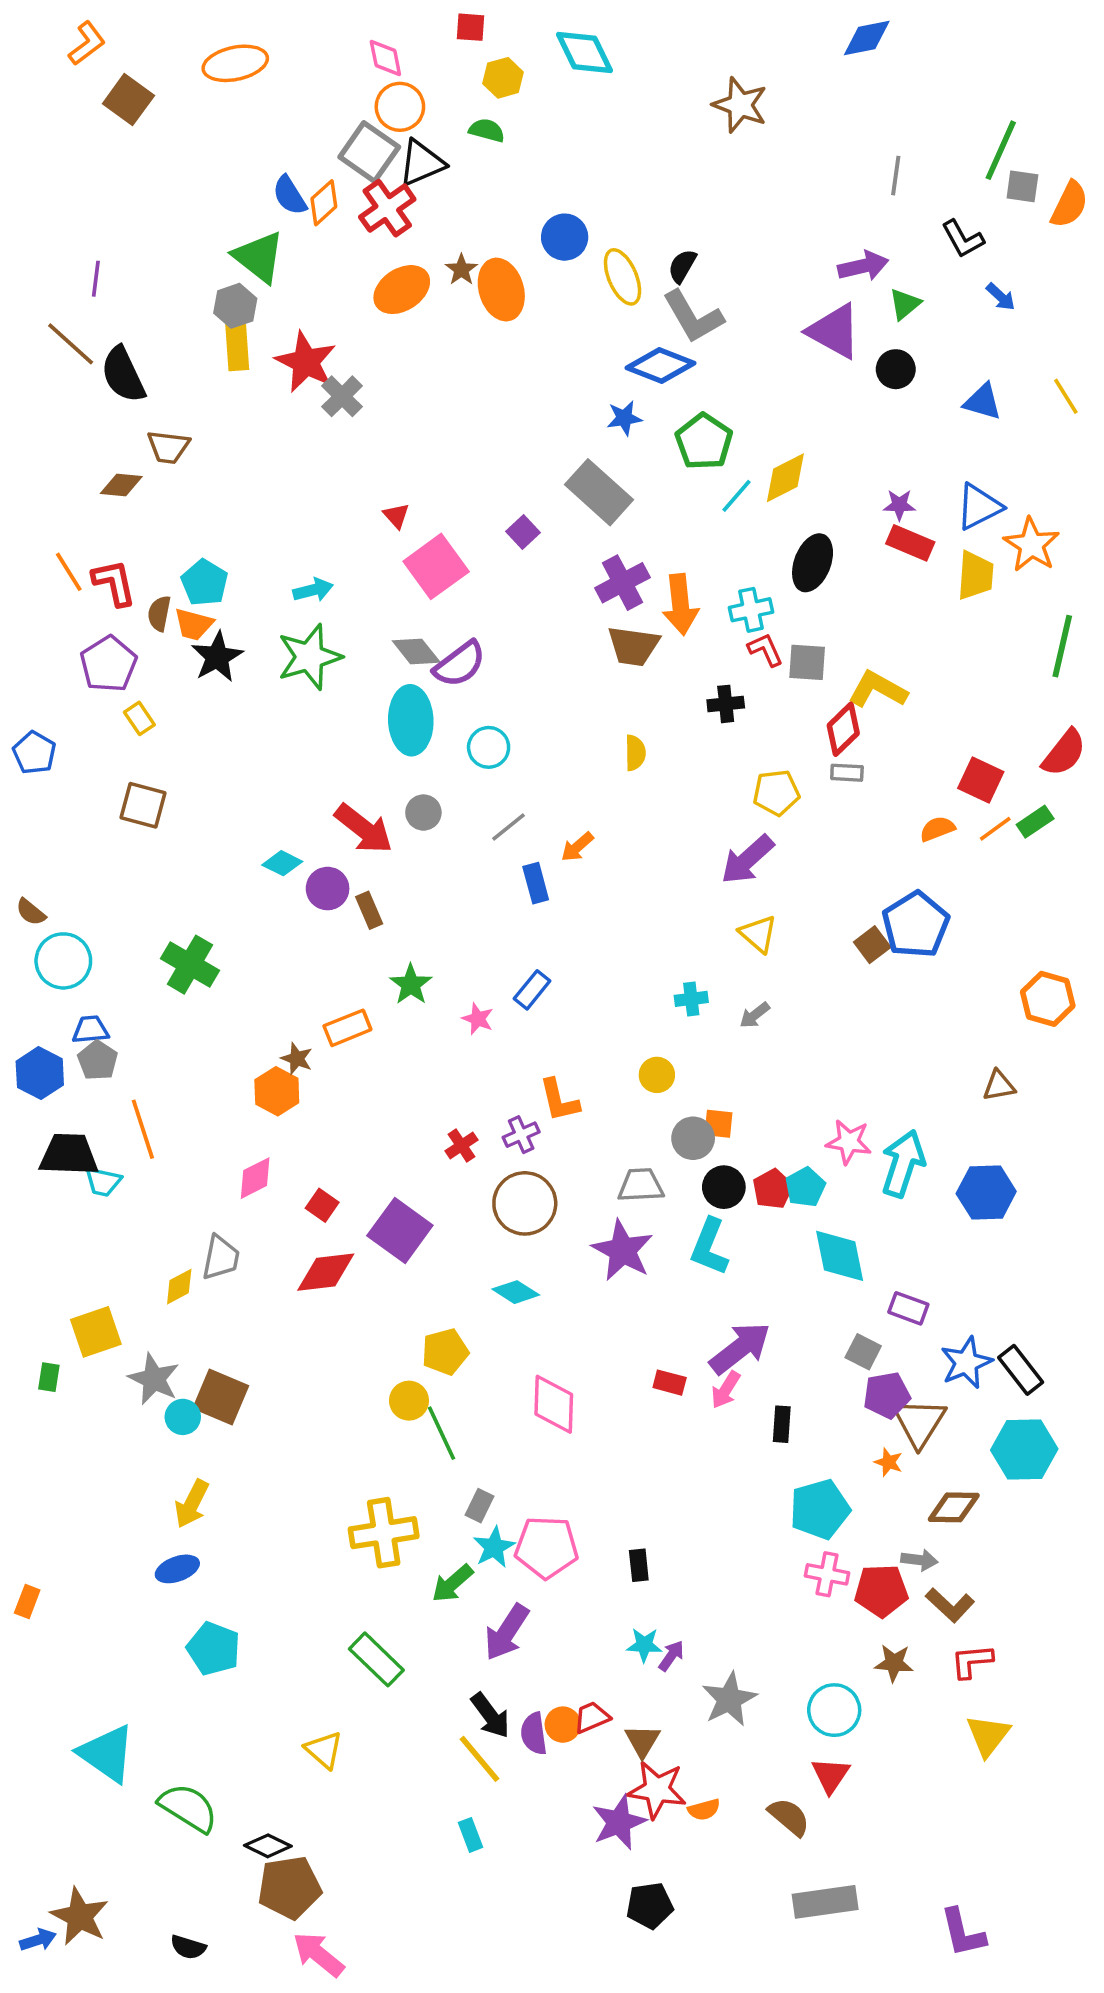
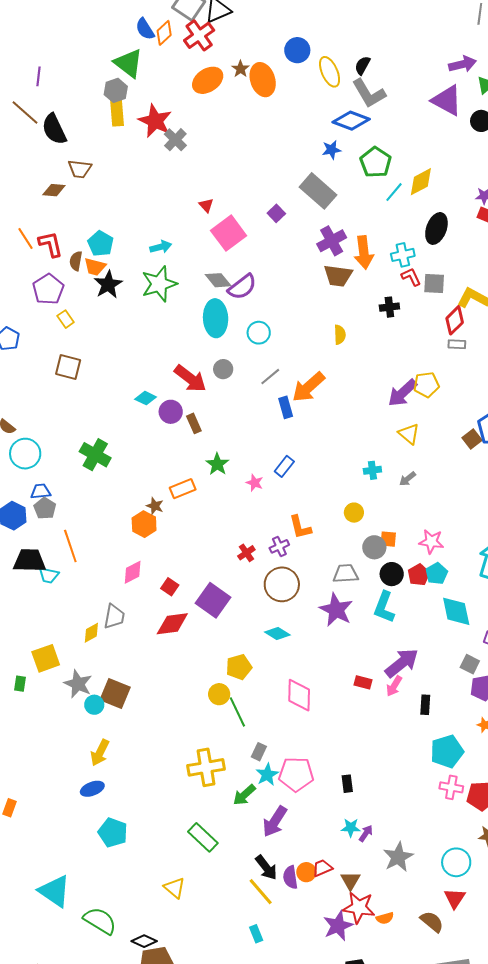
yellow pentagon: (776, 793) -> (426, 385), moved
orange arrow: (577, 847) -> (308, 387), size x1.8
pink star: (849, 1142) -> (431, 542), moved

